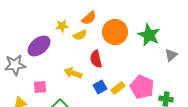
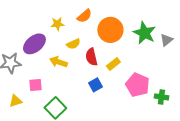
yellow semicircle: (80, 35) -> (73, 44), moved
gray triangle: (171, 55) -> (166, 40), moved
yellow arrow: (73, 73) -> (58, 62), moved
yellow rectangle: (118, 88) -> (113, 64), moved

